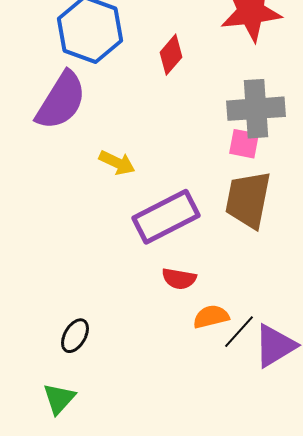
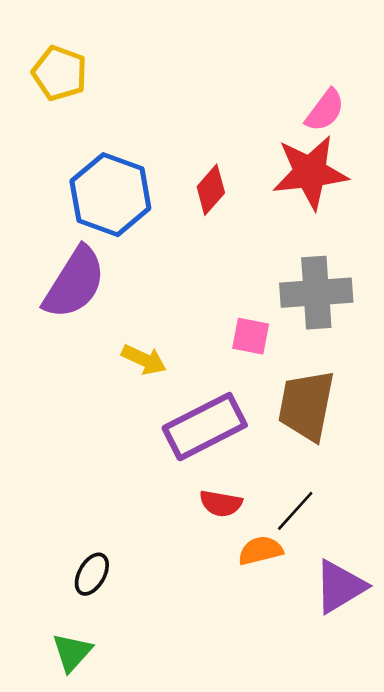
red diamond: (171, 55) -> (211, 190), moved
pink square: (244, 144) -> (251, 336), moved
black line: (239, 332) -> (295, 511), moved

